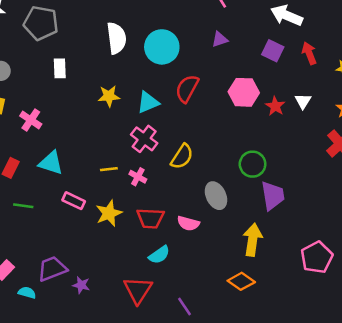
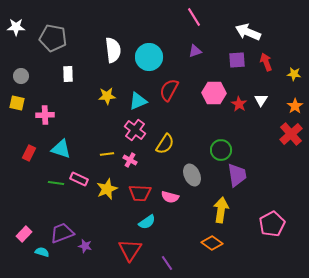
purple square: (273, 51) -> (237, 60), turned -30
pink cross: (31, 120) -> (45, 115), turned -36
green line: (23, 206) -> (56, 183), moved

